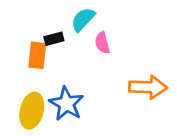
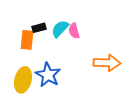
cyan semicircle: (83, 19) -> (60, 29), moved

